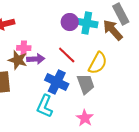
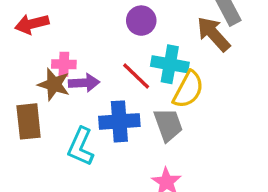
cyan cross: (87, 23) -> (170, 64), moved
blue cross: (57, 82) -> (119, 121), turned -30
cyan L-shape: (45, 106) -> (81, 147), moved

